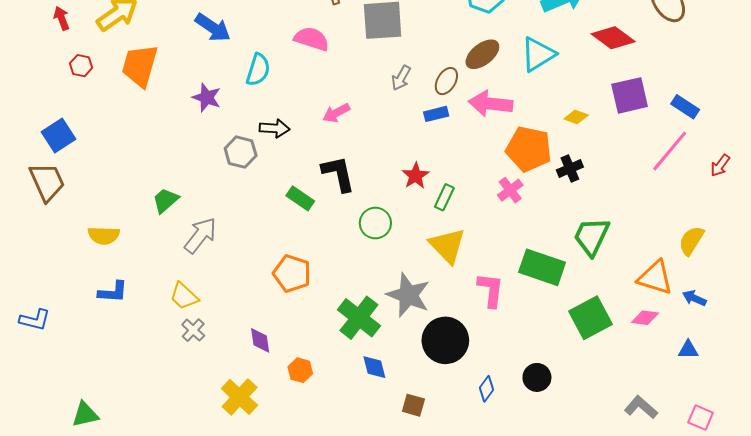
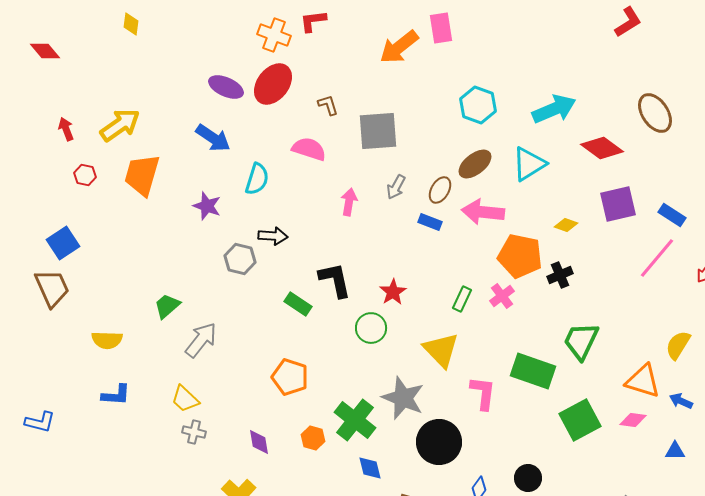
pink arrow: (336, 113) -> (349, 202), moved, turned 128
blue rectangle: (436, 114) -> (430, 222), turned 35
red star: (416, 176) -> (393, 292), moved
green rectangle: (444, 197) -> (462, 299), moved
gray cross: (193, 330) -> (194, 432), turned -30
orange hexagon: (300, 370) -> (313, 438), moved

